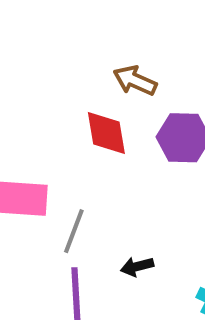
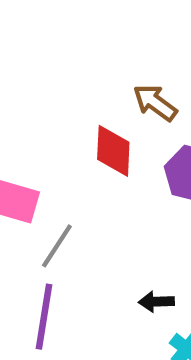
black arrow: (137, 266) -> (156, 302), moved

